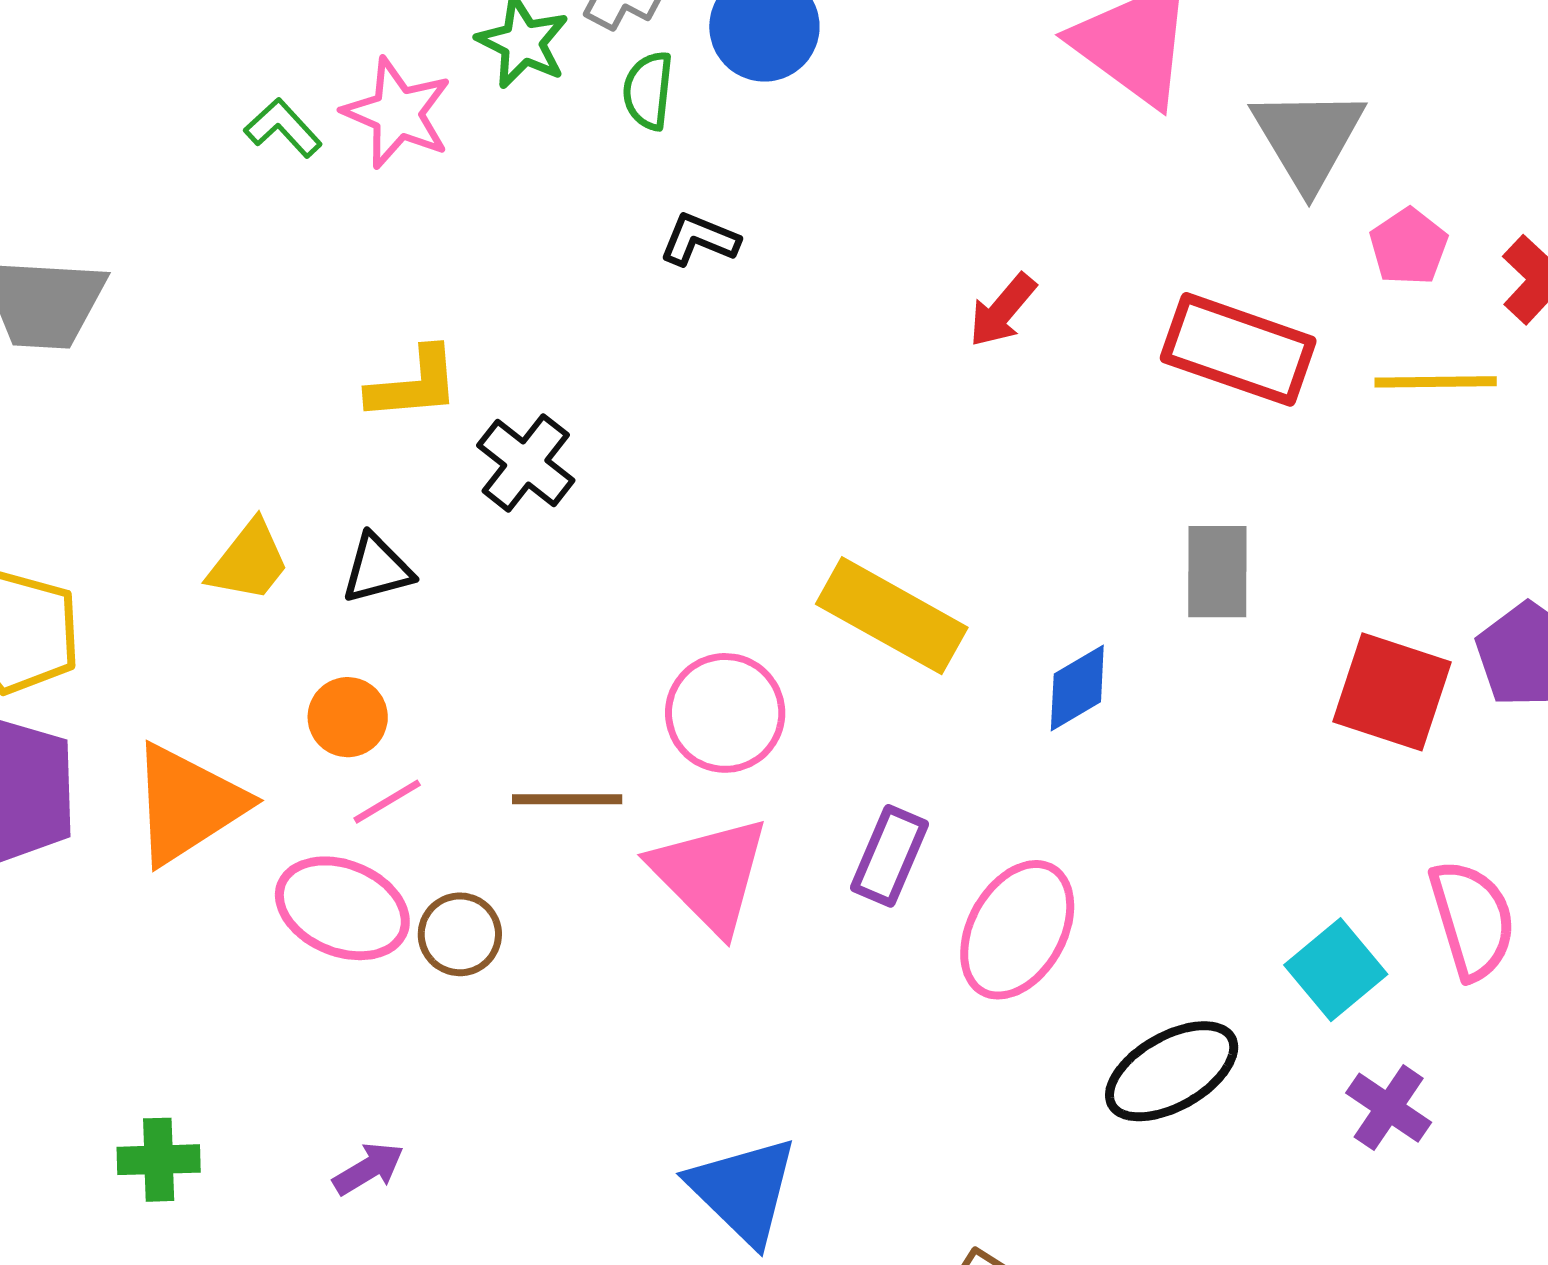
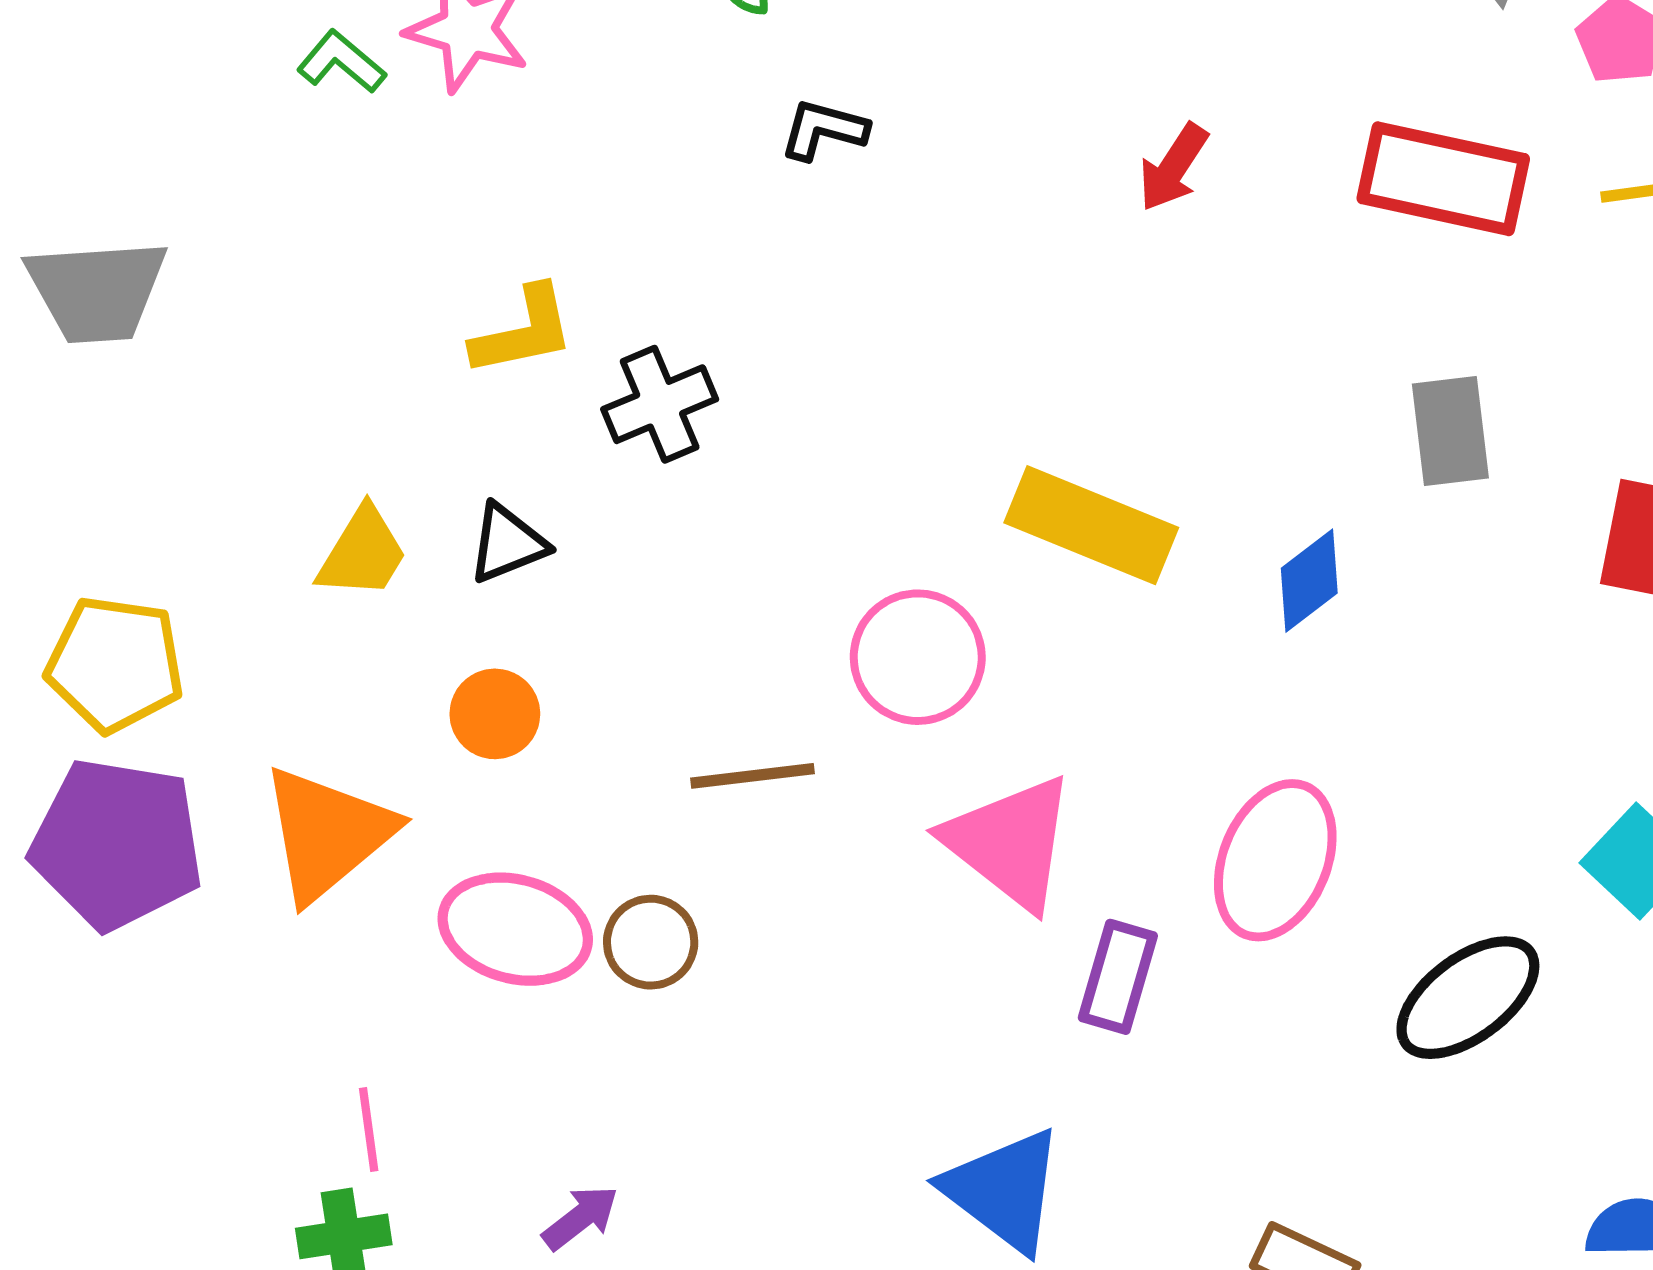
black cross: (526, 463) -> (660, 404), turned 36
pink line: (387, 802) -> (369, 1130), moved, turned -60
purple rectangle: (889, 856) -> (1118, 977), moved
pink triangle: (710, 874) -> (1010, 842), moved

